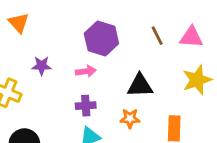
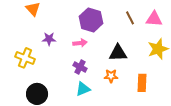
purple cross: (86, 106) -> (80, 67), turned 32

